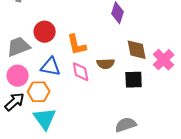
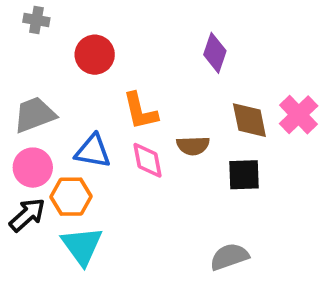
red circle: (45, 32) -> (95, 55), moved
pink cross: (164, 60) -> (299, 115), moved

